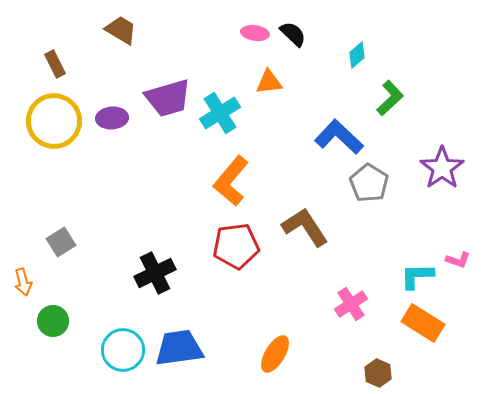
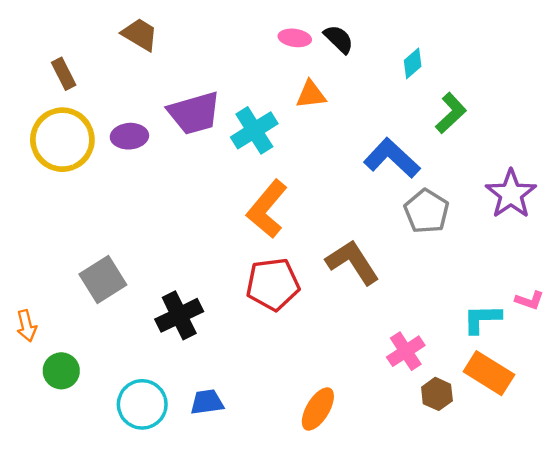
gray square: (61, 242) -> (103, 280), moved, size x1.4
blue trapezoid: (179, 348) -> (207, 402), size x0.6
brown hexagon: (378, 373) -> (437, 394), moved

